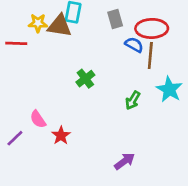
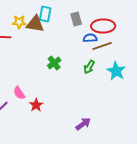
blue semicircle: (134, 45) -> (90, 38), turned -32
brown line: (150, 56) -> (102, 46), turned 66
green arrow: (133, 100) -> (89, 67), moved

